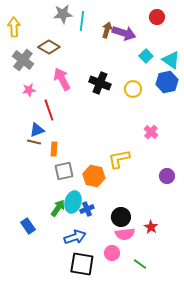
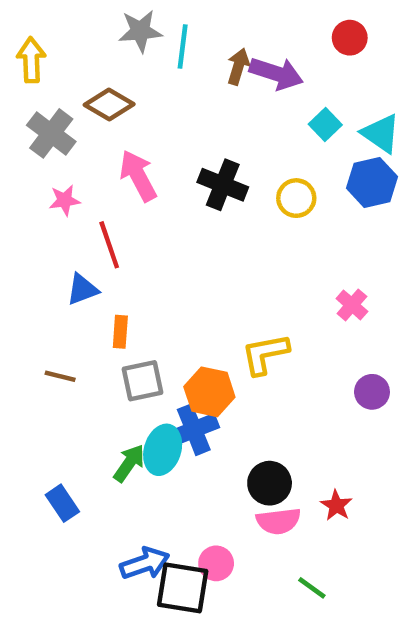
pink cross: (151, 132) -> (352, 305), moved
brown line: (34, 142) -> (60, 376), moved
blue cross: (87, 209) -> (194, 430), moved, size x1.5
blue arrow: (75, 237) -> (145, 563), moved
pink circle: (112, 253) -> (216, 563), moved

